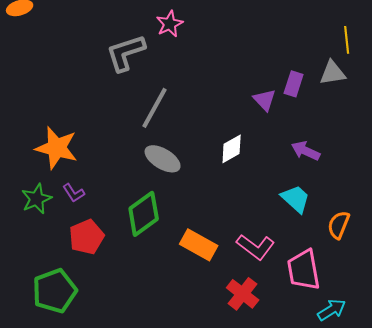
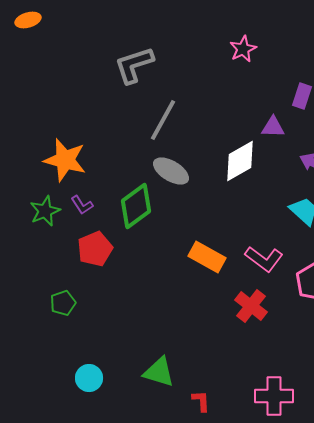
pink star: (170, 24) -> (243, 49), moved
purple triangle: (265, 100) -> (273, 127), moved, turned -45
white diamond: (232, 149) -> (240, 161), size x1.4
green diamond: (144, 214) -> (136, 206), moved
green pentagon: (55, 291) -> (63, 303), size x0.6

